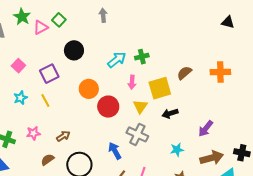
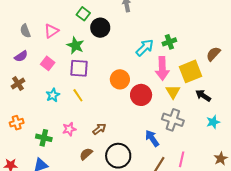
green star: (22, 17) -> (75, 45), moved
pink triangle: (41, 27) -> (51, 31), moved
black circle: (74, 50) -> (100, 28), moved
purple square: (49, 74) -> (79, 68), turned 36
pink arrow: (132, 82) -> (162, 68), size x1.6
black arrow: (170, 113) -> (203, 96), turned 56
cyan star: (177, 150) -> (213, 122), moved

